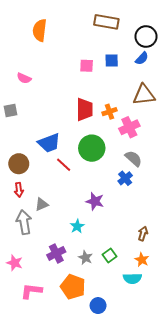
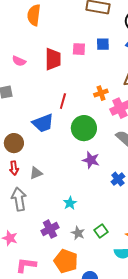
red trapezoid: (84, 109) -> (53, 59), moved
red line: (64, 165) -> (63, 101), moved, turned 63
blue cross: (125, 178) -> (118, 179), moved
purple star: (95, 201) -> (91, 160), moved
gray triangle: (42, 204) -> (36, 173), moved

